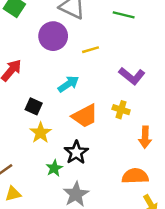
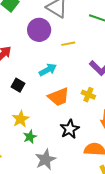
yellow star: (41, 133) -> (21, 119), moved
black star: (76, 152) -> (70, 129), moved

